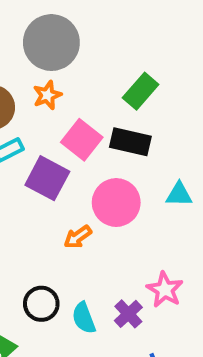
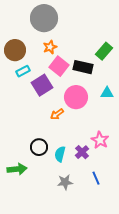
green rectangle: (141, 91) -> (104, 51), moved
orange star: (47, 95) -> (50, 47), moved
purple square: (47, 178) -> (42, 85), turned 30
cyan semicircle: (84, 318) -> (60, 154), turned 35

